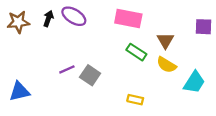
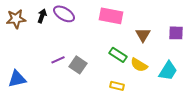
purple square: (204, 27) -> (176, 33), moved
green rectangle: (136, 52) -> (118, 55), moved
yellow semicircle: (166, 65) -> (139, 65), moved

